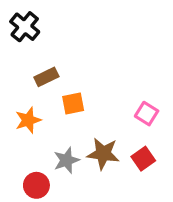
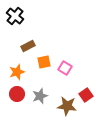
pink square: (147, 114) -> (65, 68), moved
brown star: (103, 154) -> (67, 106), moved
red circle: (36, 185) -> (17, 94), moved

